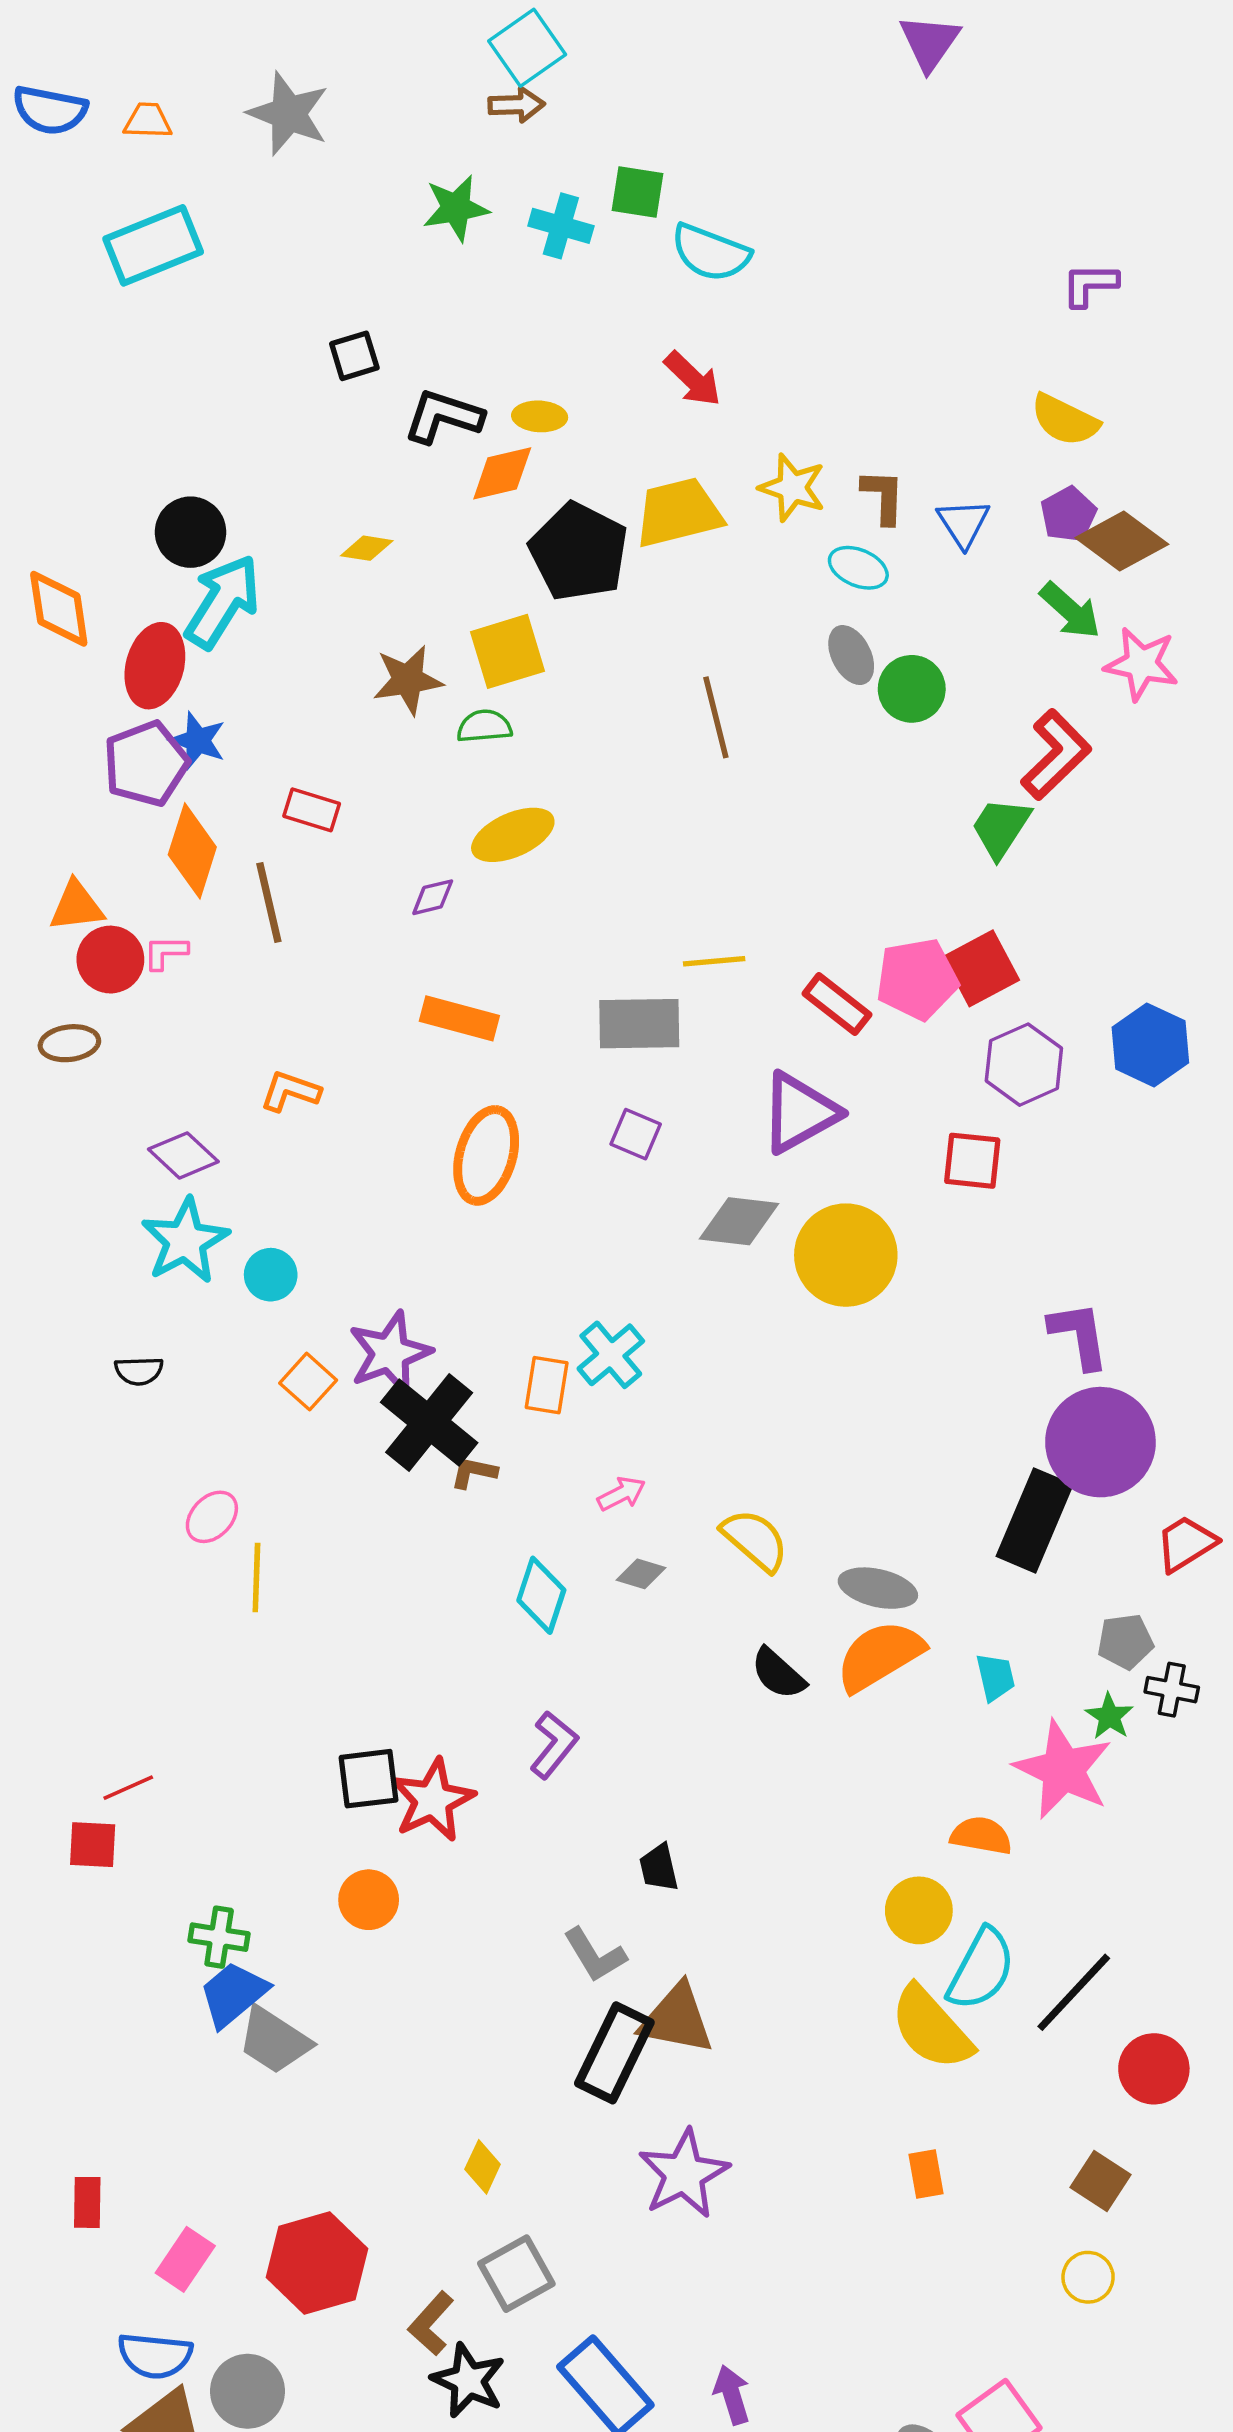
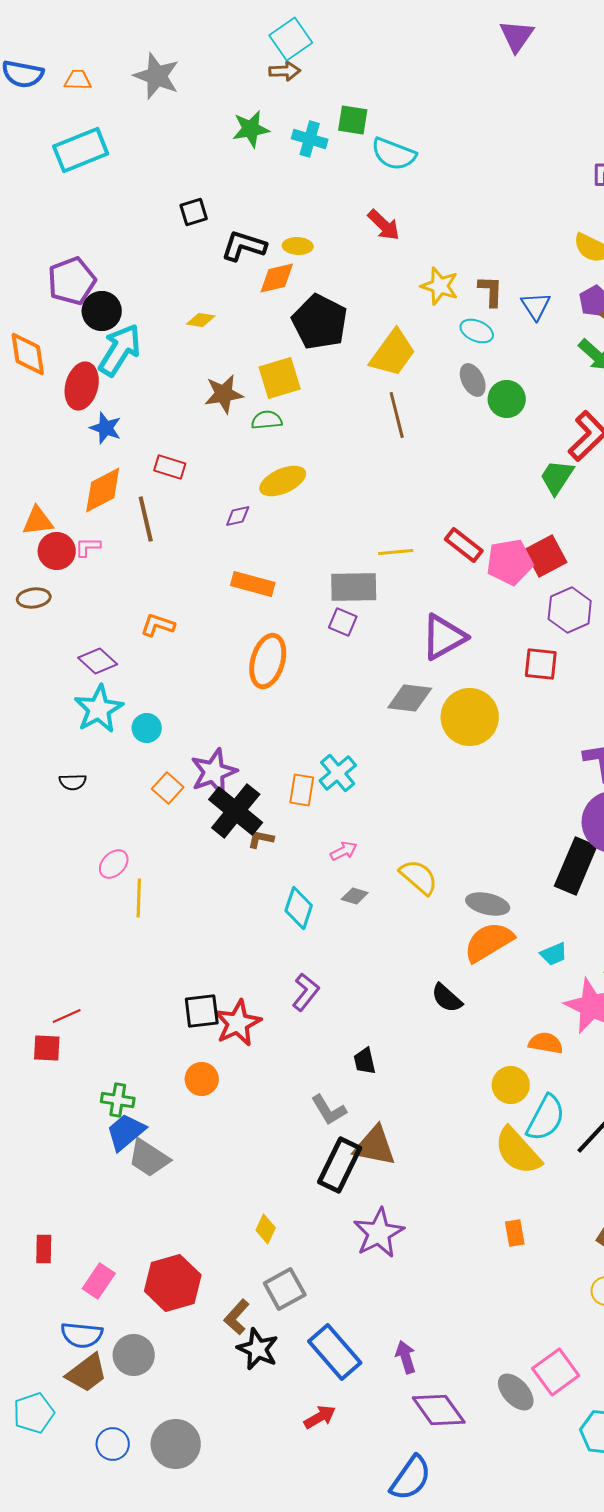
yellow trapezoid: (678, 513) -> (393, 353), moved, turned 140
purple pentagon: (146, 764) -> (72, 281), moved
orange diamond: (192, 851) -> (103, 490), turned 45
red rectangle: (837, 1004) -> (464, 545), moved
purple square: (636, 1134) -> (343, 622), moved
black semicircle: (778, 1674) -> (447, 998), moved
cyan trapezoid: (995, 1677) -> (554, 954), turned 80

